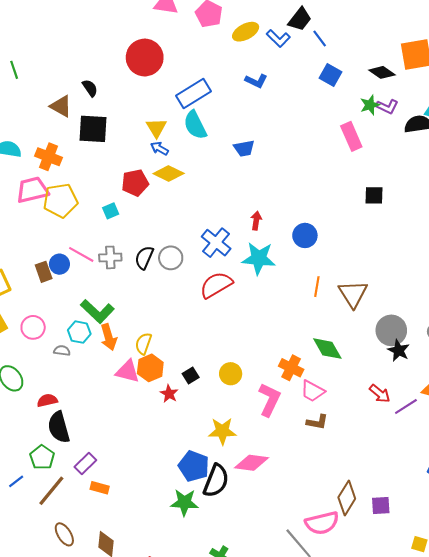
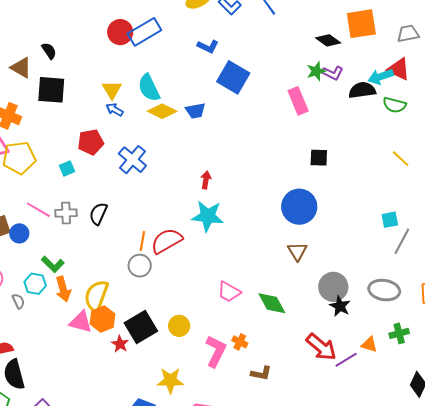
red circle: (145, 58) -> (120, 32), moved, size x0.7
blue square: (330, 75) -> (233, 77), moved, size x1.5
blue rectangle: (194, 94) -> (144, 32), moved
yellow diamond: (169, 174) -> (162, 111), moved
blue circle: (305, 235) -> (299, 207), moved, size x1.5
blue cross: (216, 243) -> (132, 160), moved
gray circle: (171, 258) -> (140, 266), moved
blue circle: (59, 264) -> (19, 233), moved
orange line: (317, 287) -> (142, 241), moved
brown triangle: (353, 294) -> (297, 251), size x0.7
green L-shape: (97, 311) -> (53, 264), size x0.7
yellow semicircle: (143, 344) -> (96, 296), size x1.5
gray semicircle: (62, 351) -> (18, 301), turned 56
orange cross: (291, 368) -> (240, 342), moved, size x0.7
black square: (191, 376) -> (141, 327), size x2.0
pink trapezoid: (313, 391) -> (229, 292), moved
red arrow: (380, 394) -> (321, 347), size x1.5

